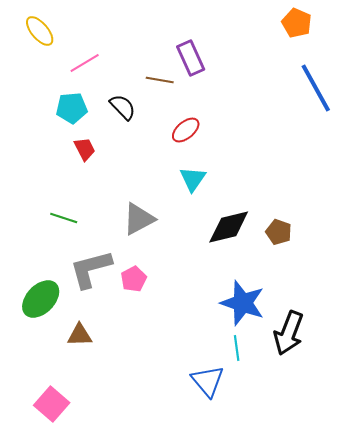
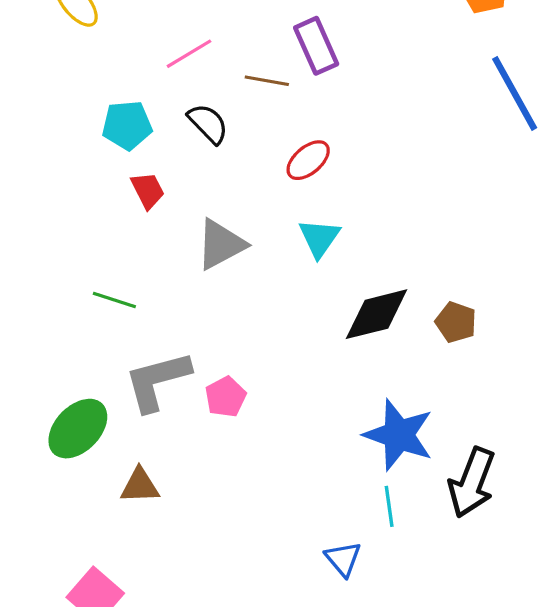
pink line: (85, 63) -> (189, 54), moved
gray triangle: (139, 219) -> (221, 244), moved
blue triangle: (208, 381) -> (343, 559), size x0.7

